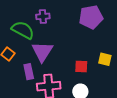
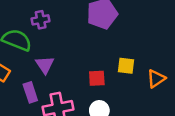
purple triangle: (42, 52) -> (45, 65), size x0.7

